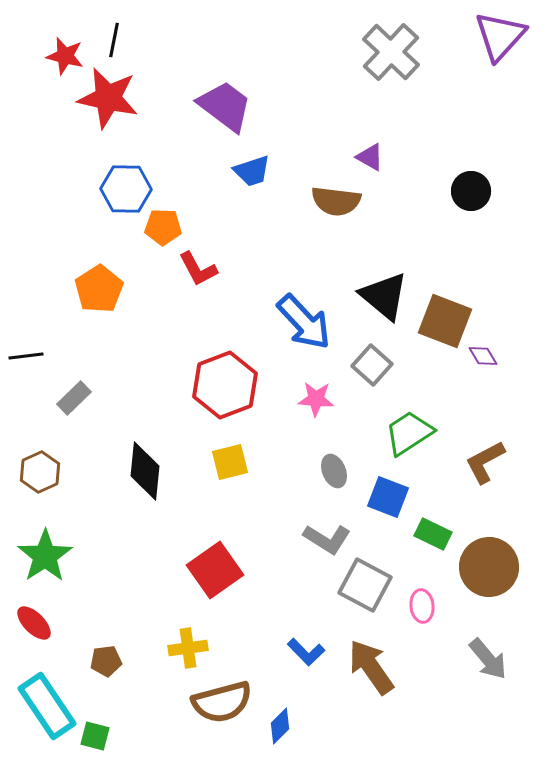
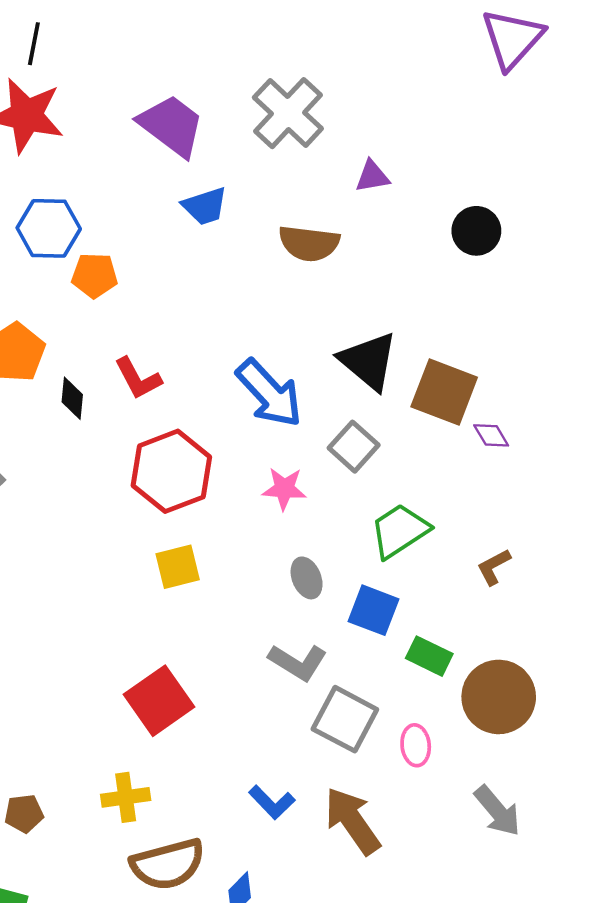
gray cross: (391, 52) -> (288, 113), moved
purple triangle: (370, 157) -> (372, 176), moved, turned -40
red L-shape: (198, 269) -> (138, 378), moved
brown L-shape: (485, 462) -> (494, 567), size x0.7
black diamond: (145, 471) -> (72, 398), moved, size x0.6

